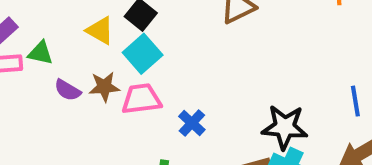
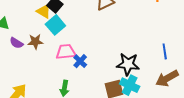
yellow triangle: (100, 31) -> (44, 11), moved
pink trapezoid: (141, 99) -> (66, 52), moved

